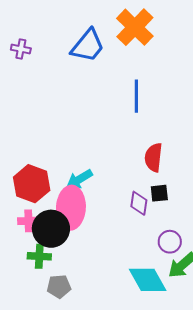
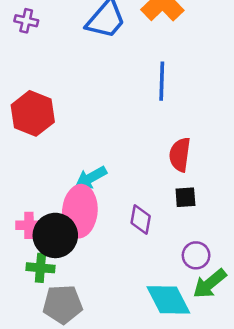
red hexagon: (32, 184) -> (33, 113), moved
purple diamond: (139, 203) -> (141, 220), moved
gray pentagon: (59, 286) -> (63, 304), size x1.4

